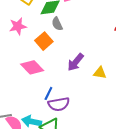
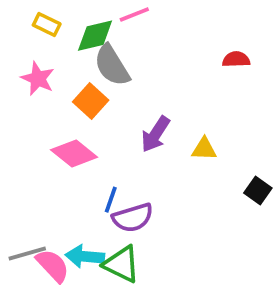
gray semicircle: (57, 24) -> (112, 65), size x1.6
pink star: (18, 26) -> (38, 79), turned -30

